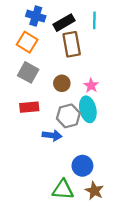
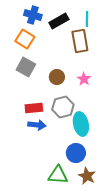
brown rectangle: (72, 44) -> (80, 41), moved
red rectangle: (29, 107) -> (34, 108), moved
cyan ellipse: (88, 109) -> (81, 124), moved
blue arrow: (52, 135) -> (37, 125), moved

